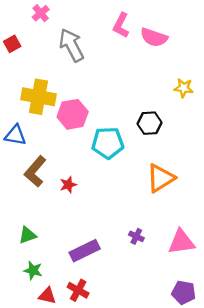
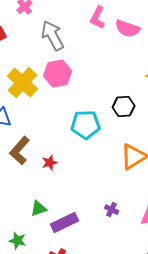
yellow cross: (38, 97) -> (23, 83), turned 32
pink hexagon: (73, 114) -> (58, 74), moved
green triangle: (27, 235) -> (39, 209), moved

